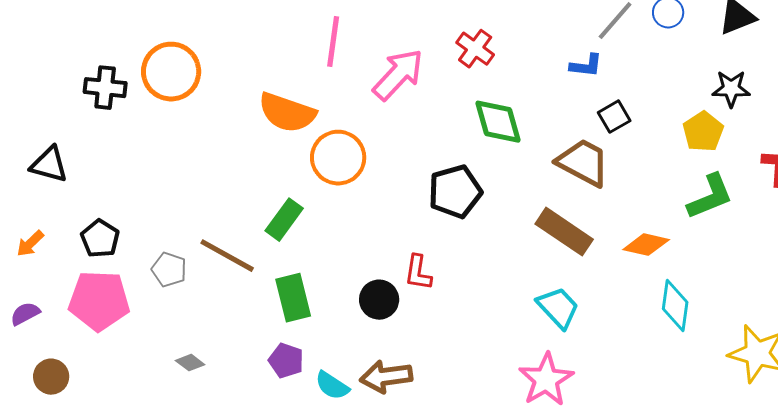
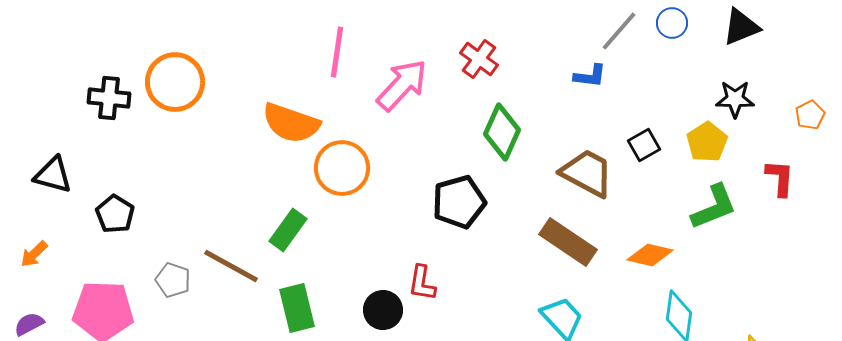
black square: (614, 117) -> (644, 145), moved
green diamond: (498, 122) -> (502, 132), turned 40
black pentagon: (100, 239) -> (115, 214), moved

